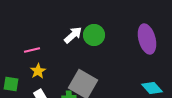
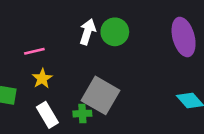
white arrow: (73, 35) -> (88, 32), turned -30

